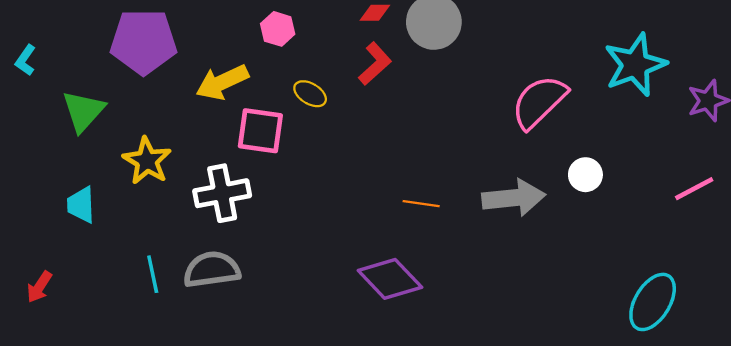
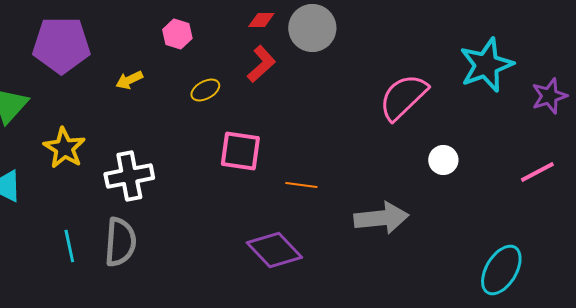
yellow arrow: (222, 82) -> (129, 80), size x0.6
yellow ellipse: (310, 94) -> (205, 90), turned -60
pink square: (260, 131) -> (240, 151), moved
gray arrow: (514, 198) -> (381, 218), moved
gray semicircle: (212, 270) -> (120, 242), turned 102

